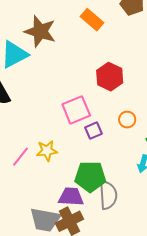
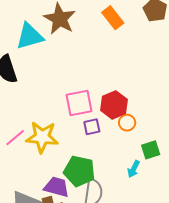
red hexagon: (110, 77) -> (114, 105), moved
yellow star: (47, 151) -> (42, 137), size x1.5

